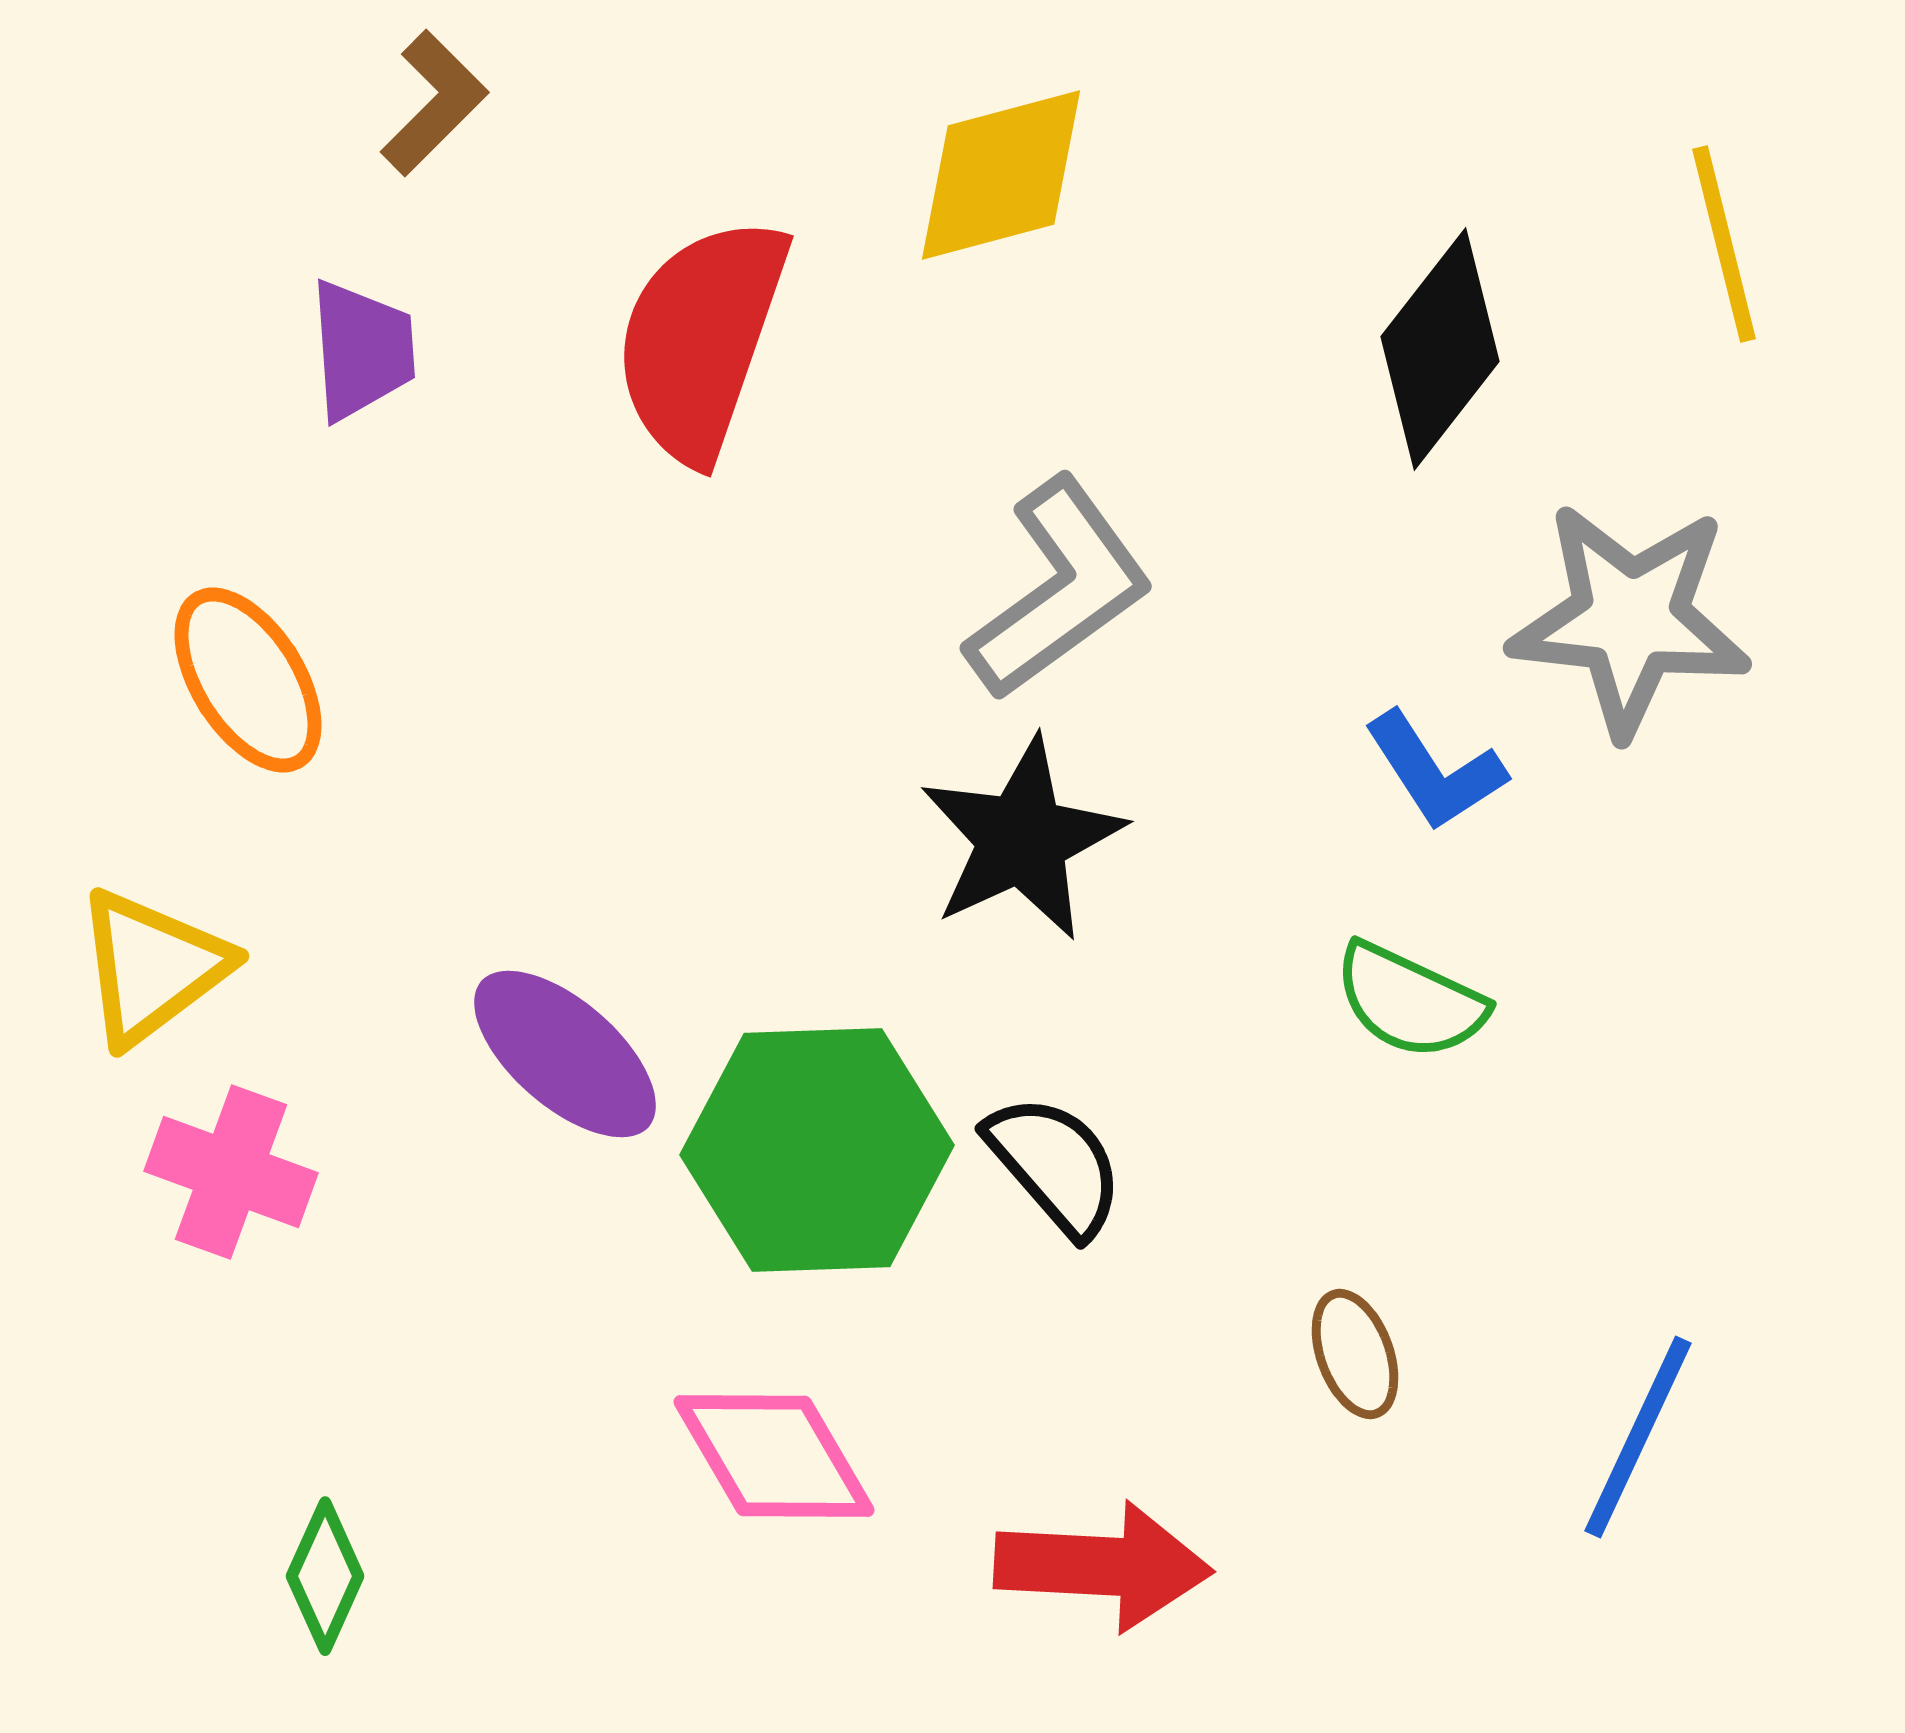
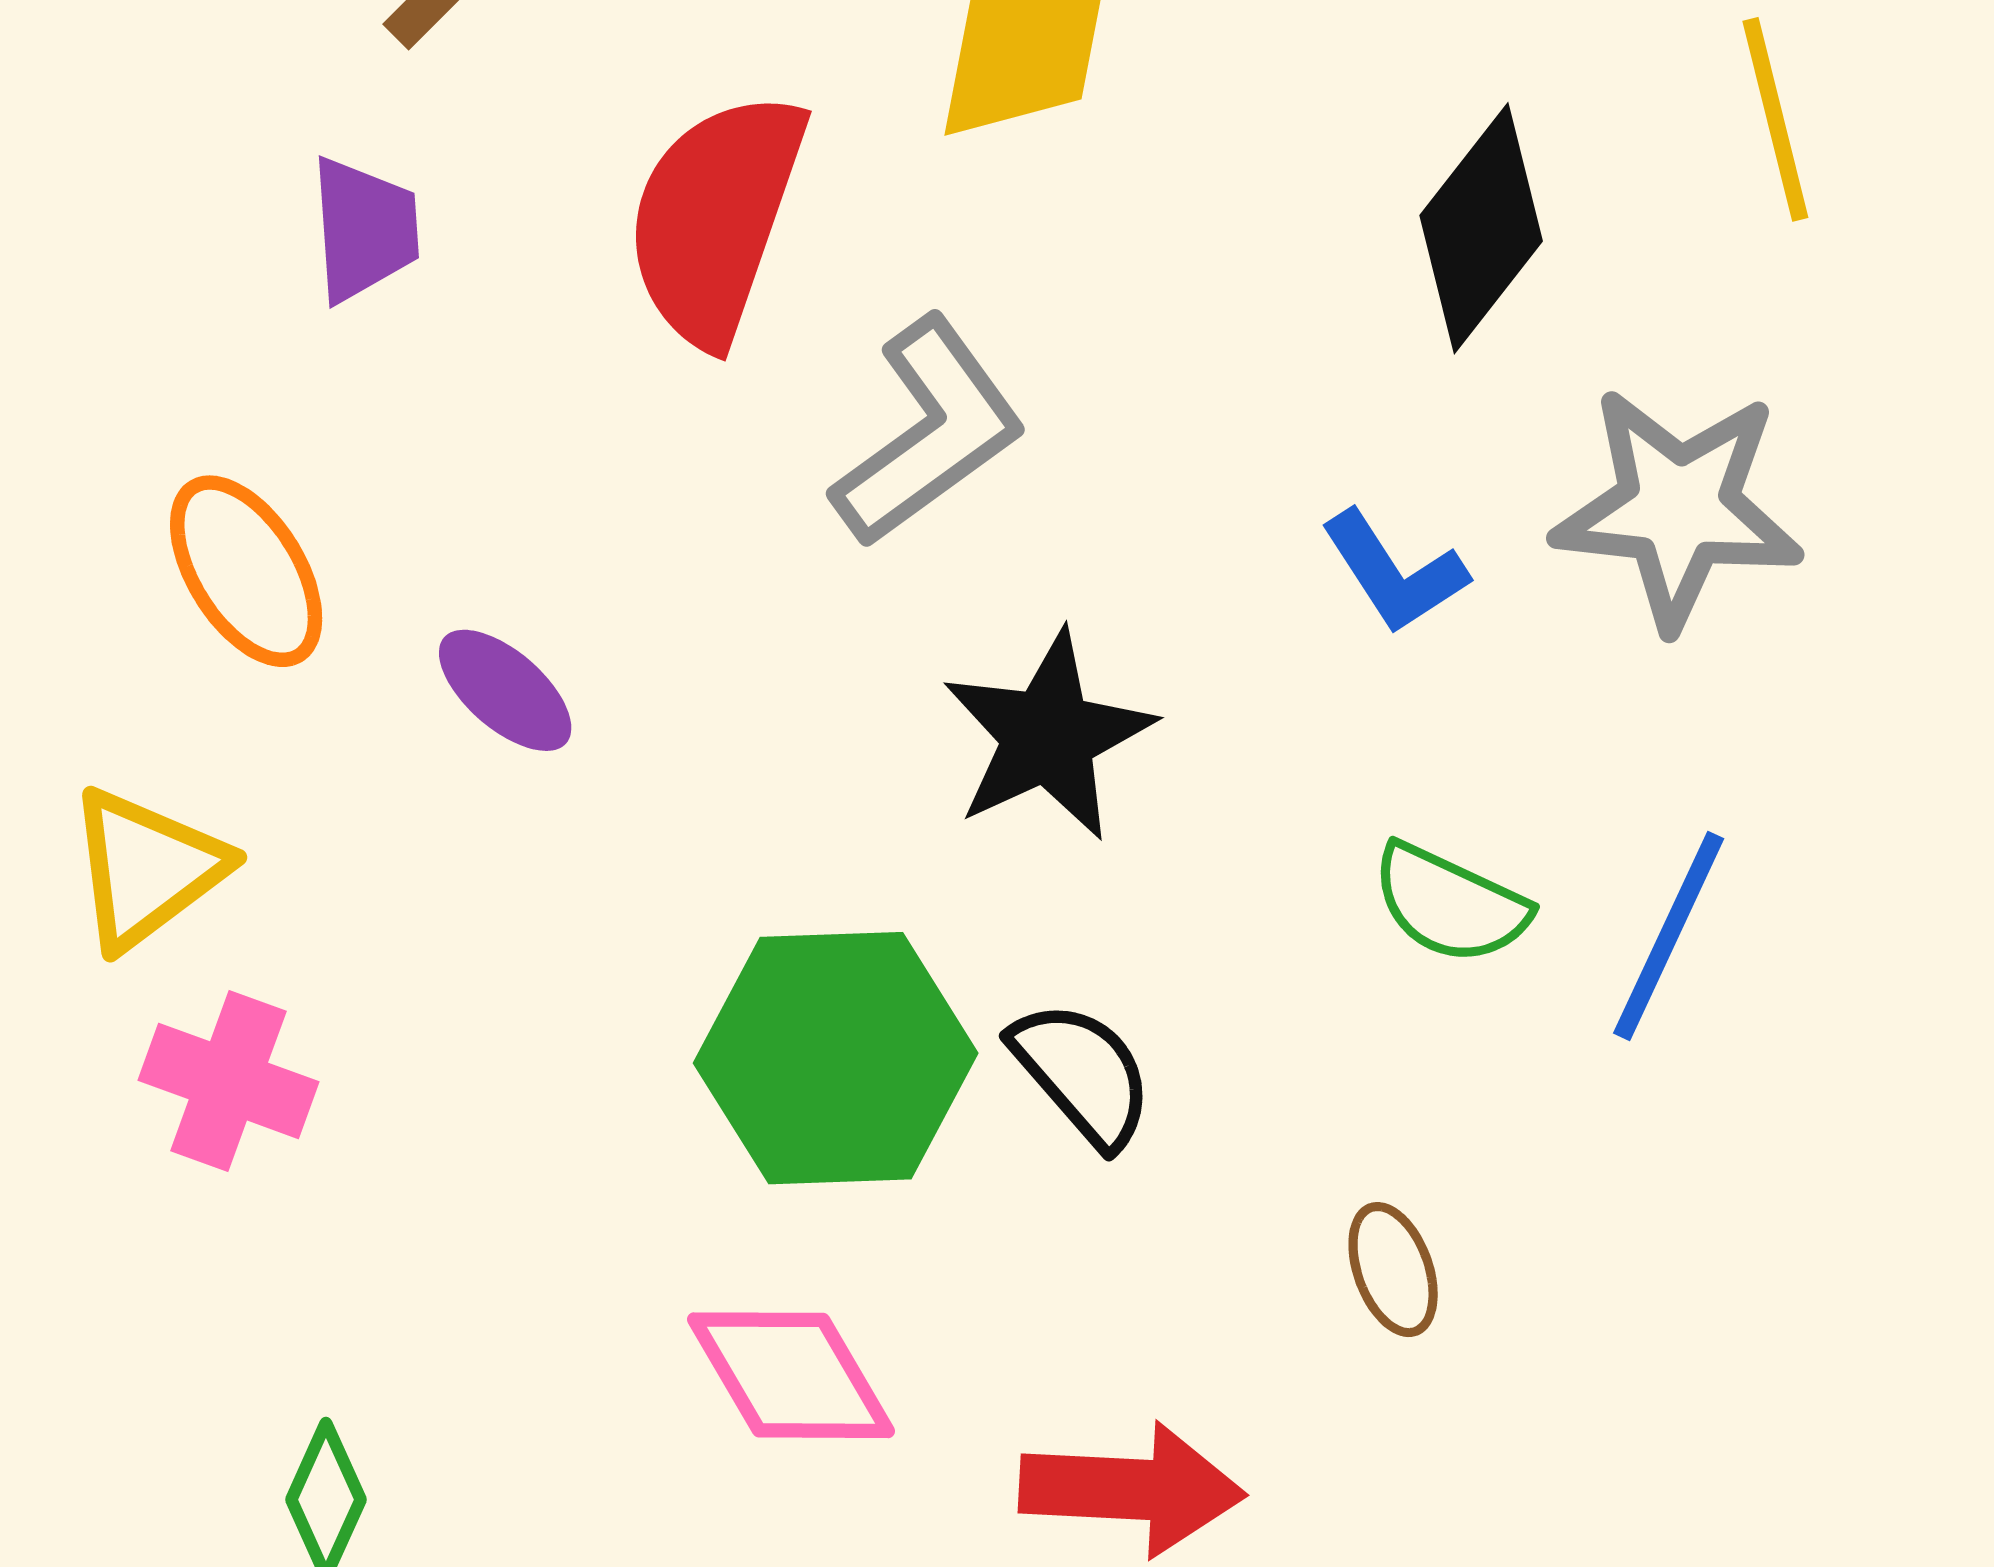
gray L-shape: (1059, 589) -> (929, 432), moved
blue L-shape: (1435, 771) -> (1394, 572), moved
purple ellipse: (565, 1054) -> (505, 690), moved, size x0.7
blue line: (1638, 1437) -> (1669, 936), moved

